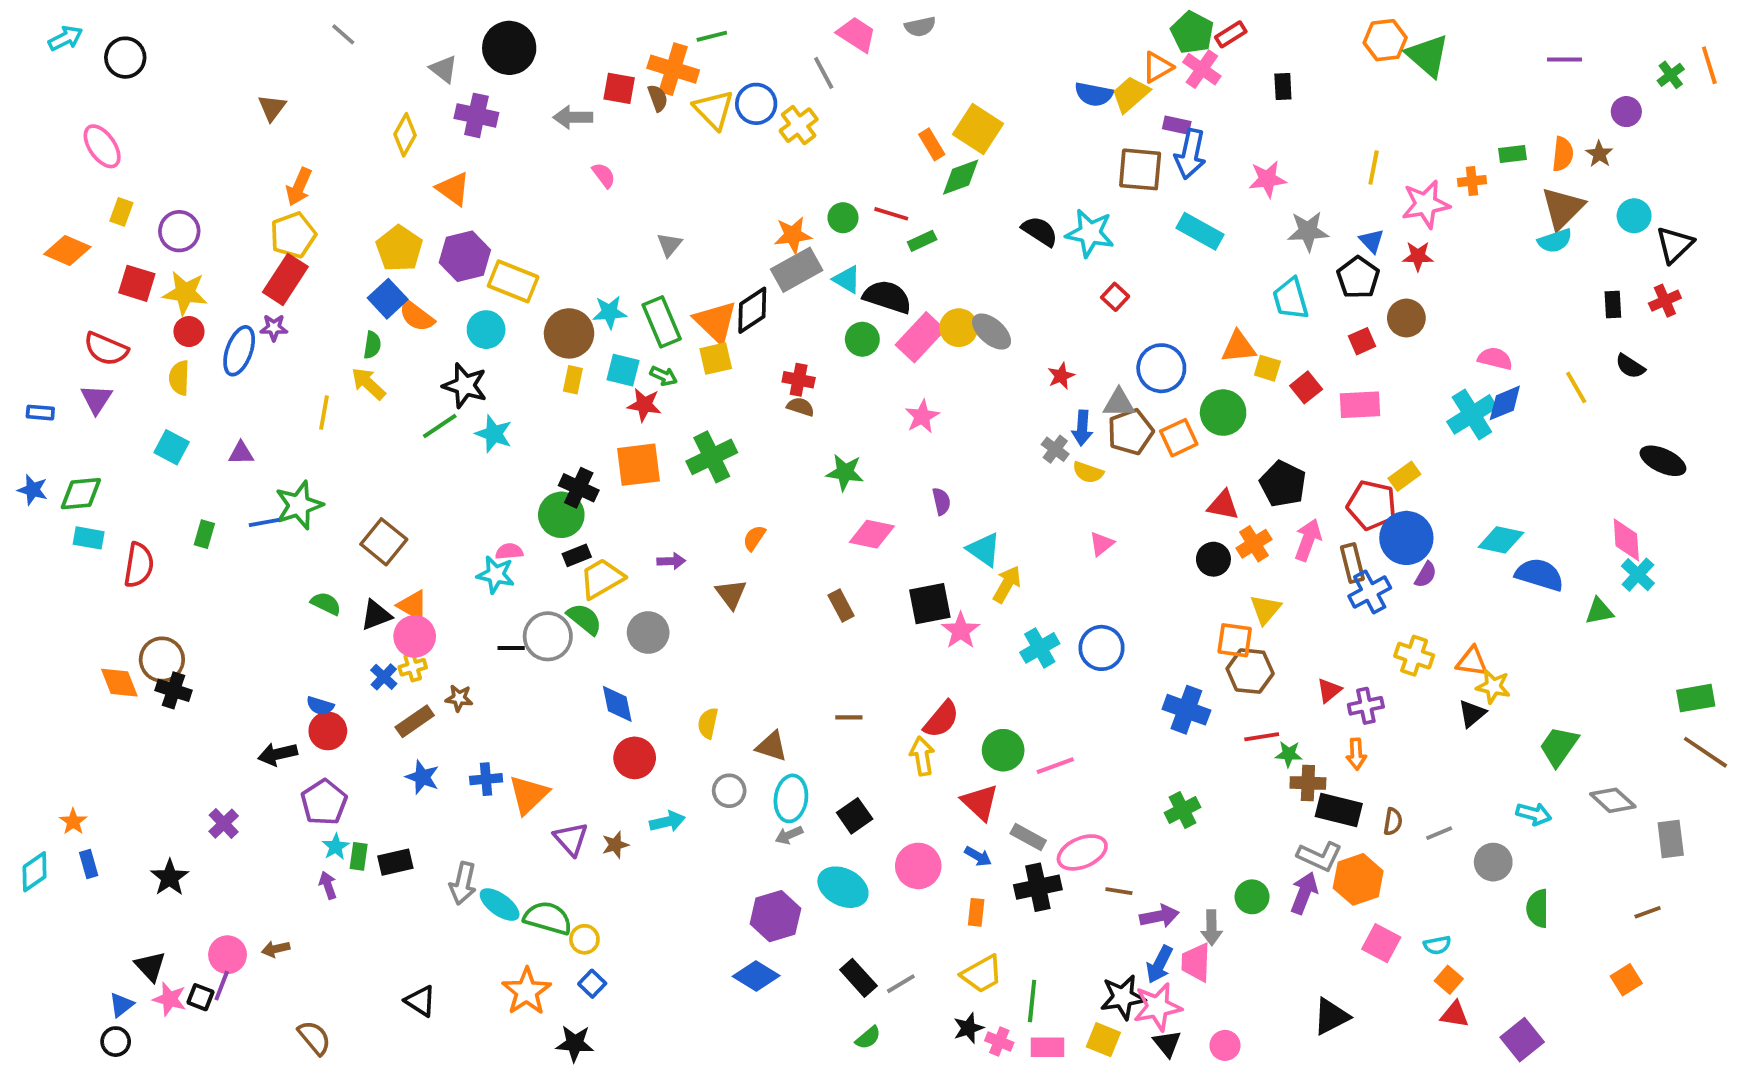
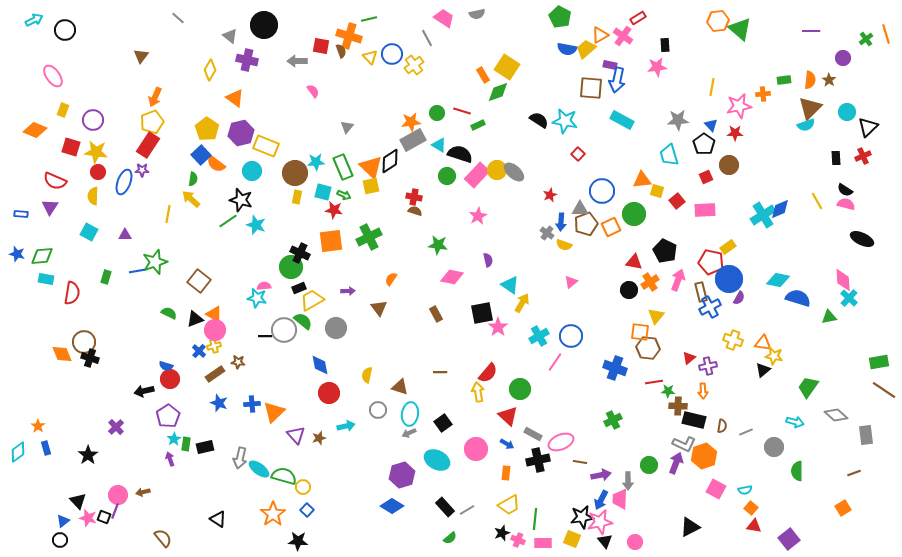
green pentagon: (1192, 32) -> (560, 17), moved
yellow triangle: (714, 110) -> (370, 57), size x0.7
pink star: (1267, 179) -> (657, 67), moved
pink semicircle: (1495, 359) -> (846, 204), moved
pink line: (1055, 766) -> (555, 362), moved, turned -36

